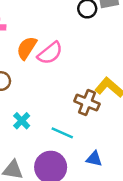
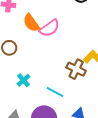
orange semicircle: (27, 48) -> (31, 23), turned -72

